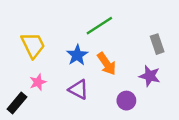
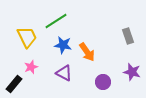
green line: (99, 26) -> (56, 21), moved
blue star: (77, 55) -> (63, 45), turned -30
purple star: (150, 76) -> (132, 72), moved

